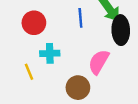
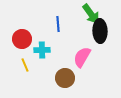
blue line: (80, 18) -> (58, 24), moved
red circle: (34, 23) -> (22, 39), moved

